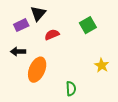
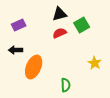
black triangle: (38, 13) -> (60, 14), moved, turned 35
red semicircle: (52, 35) -> (60, 33), moved

